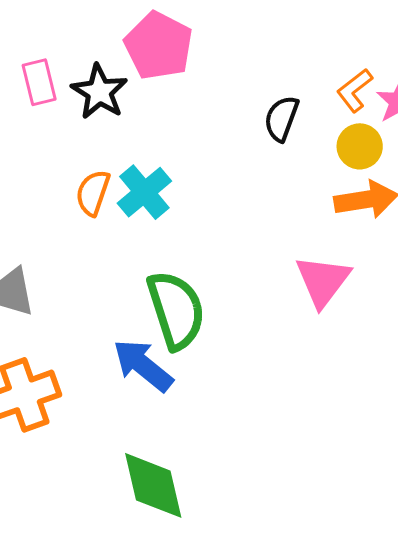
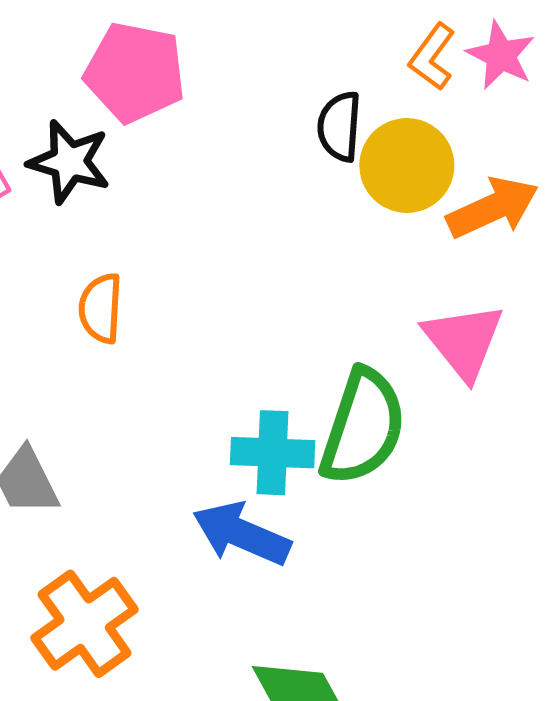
yellow circle: (360, 146) -> (407, 165), moved, size x1.4
cyan cross: (144, 192) -> (273, 453), moved, turned -32
green semicircle: (176, 310) -> (363, 427), moved, turned 52

